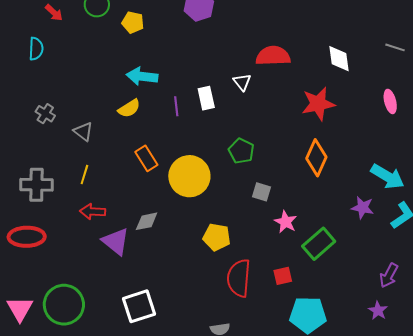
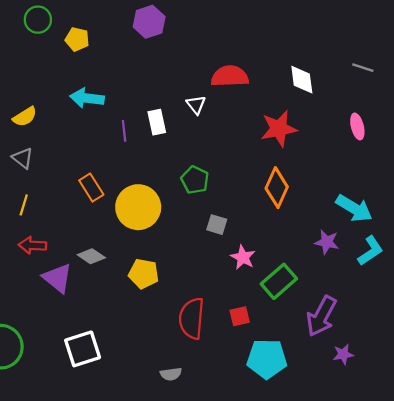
yellow semicircle: (129, 108) -> (25, 117), moved
gray diamond: (147, 221) -> (91, 256), turned 45
yellow pentagon: (217, 237) -> (144, 274), moved
purple arrow: (389, 275) -> (321, 316), moved, size x1.5
purple star: (378, 311) -> (343, 354), turned 30

